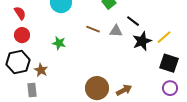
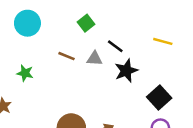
yellow line: (164, 37) -> (163, 41), moved, turned 56
black square: (169, 63) -> (159, 98), turned 30

